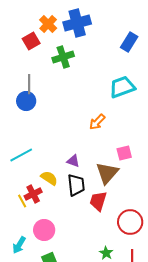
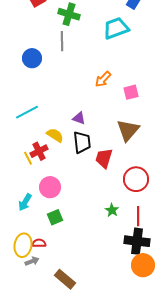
green cross: (63, 57) -> (69, 14), turned 35
gray line: (29, 84) -> (62, 41), moved
cyan trapezoid: (122, 87) -> (116, 28), moved
pink square: (124, 153) -> (131, 92), moved
brown triangle: (107, 173) -> (128, 130), moved

